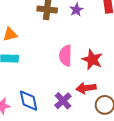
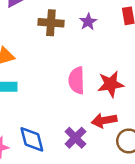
red star: (92, 60) -> (111, 84), turned -30

